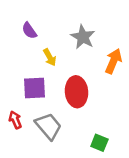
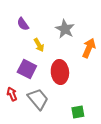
purple square: (34, 88) -> (27, 69), turned 30
green square: (99, 143) -> (78, 112), turned -32

